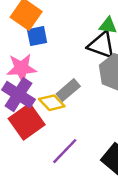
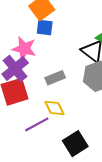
yellow diamond: (52, 103) -> (54, 108), moved

